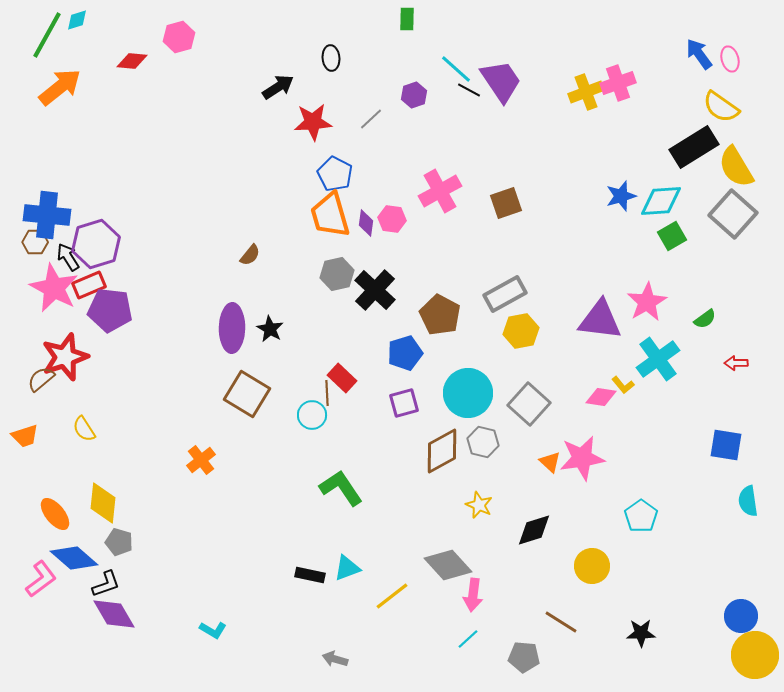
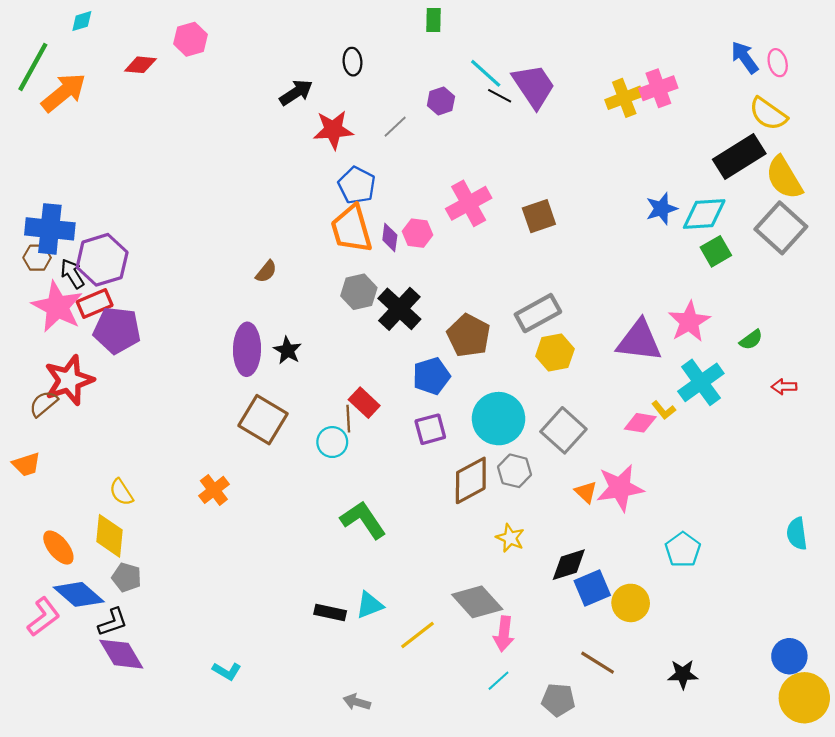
green line: (47, 35) -> (33, 67), moved
yellow semicircle: (84, 429) -> (121, 492), moved
blue square: (726, 445) -> (592, 588), moved, turned -32

